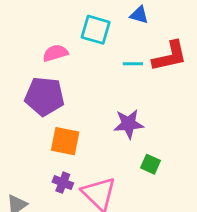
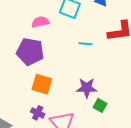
cyan line: (133, 64) -> (85, 44), moved
purple star: (129, 124) -> (87, 88), moved

